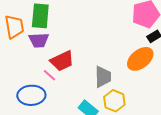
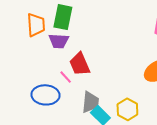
red trapezoid: (62, 61) -> (80, 64), turned 85
gray trapezoid: (103, 77) -> (90, 102), moved

